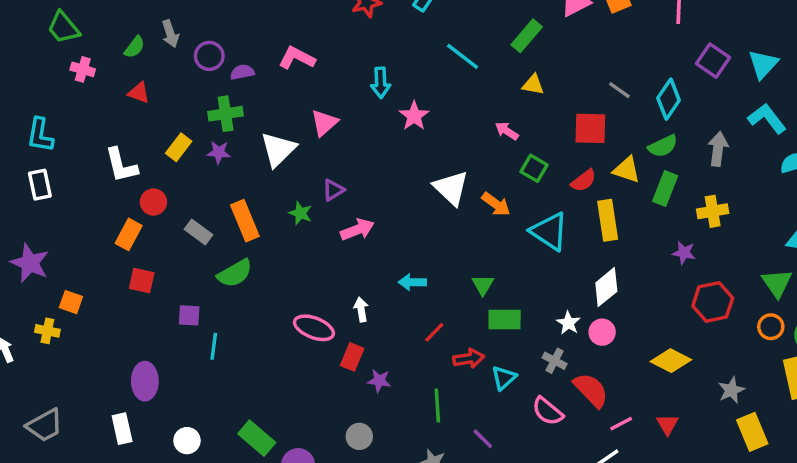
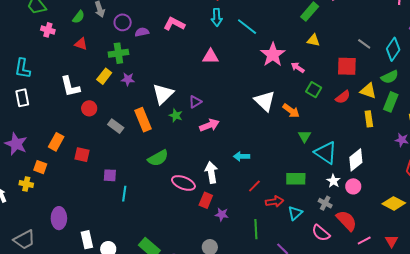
cyan line: (463, 56) -> (247, 27), moved
cyan arrow: (381, 83) -> (217, 17), moved
green cross: (226, 114) -> (118, 53), moved
pink star: (414, 116) -> (273, 55), moved, size x1.4
pink triangle: (324, 123) -> (211, 57), moved, turned 42
white triangle: (278, 149) -> (163, 94), moved
yellow rectangle: (608, 220) -> (369, 119), moved, size x0.7
cyan triangle: (549, 231) -> (326, 153), moved
orange rectangle: (129, 234) -> (56, 142), moved
green semicircle: (235, 273) -> (158, 158), moved
green triangle: (483, 285) -> (304, 136), moved
white arrow: (361, 310) -> (211, 172), size x1.5
purple ellipse: (145, 381) -> (59, 218), moved
white rectangle: (122, 429) -> (87, 240), moved

